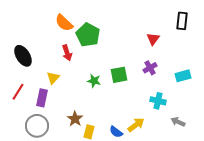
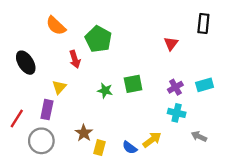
orange semicircle: (64, 23) -> (56, 26), moved
purple cross: (150, 68) -> (175, 87), moved
red line: (18, 92) -> (17, 118), moved

